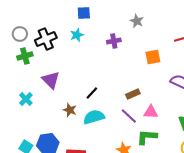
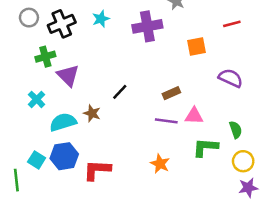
purple cross: (114, 41) -> (147, 26), size x1.6
green cross: (25, 56) -> (45, 57), moved
purple line: (129, 116) -> (166, 121), turned -36
cyan semicircle: (94, 117) -> (63, 122), moved
green L-shape: (147, 137) -> (205, 147), moved

